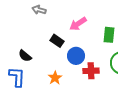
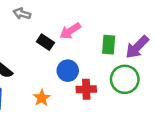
black rectangle: (57, 41) -> (45, 42), moved

